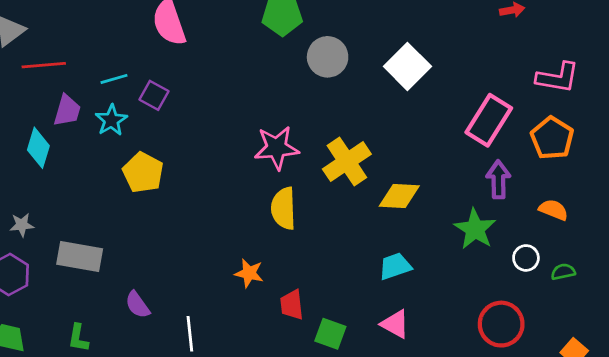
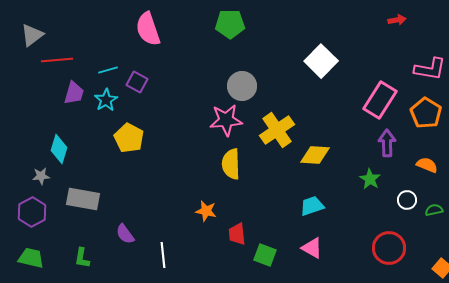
gray circle: (328, 57) -> (242, 86), moved
cyan diamond: (38, 148) -> (59, 149), moved
green star: (475, 229) -> (370, 179), size x0.7

